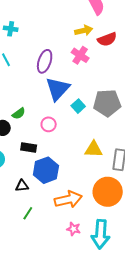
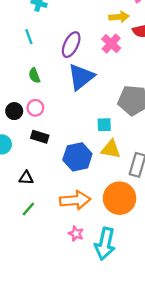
cyan square: (78, 106) -> (104, 125), moved, turned 32
green semicircle: (19, 113) -> (34, 76), moved, turned 96
pink circle: (49, 124) -> (35, 108), moved
blue hexagon: (46, 170) -> (77, 157), moved

